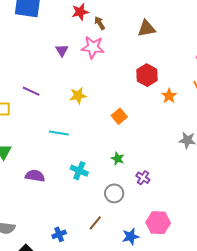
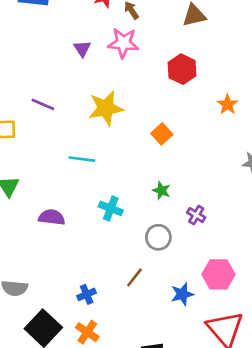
red hexagon: (147, 75) -> (182, 69), moved
yellow star: (78, 96) -> (106, 108), size x1.5

